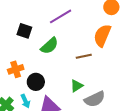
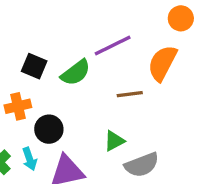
purple line: (61, 16) -> (113, 46), moved
black square: (24, 31) -> (34, 66), moved

